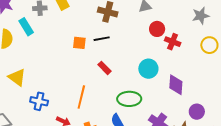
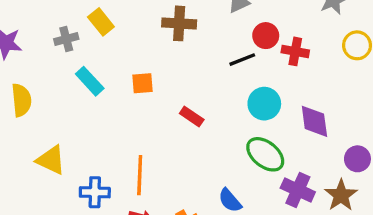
cyan rectangle: (26, 27) -> (90, 81), moved
black line: (102, 39) -> (242, 60), moved
orange line: (81, 97) -> (140, 175), moved
green ellipse: (129, 99) -> (265, 154), moved, turned 50

